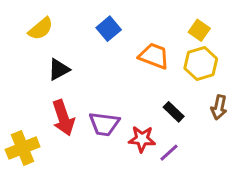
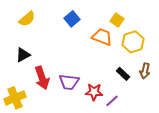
yellow square: (199, 30) -> (117, 20), moved
black triangle: (59, 69) -> (23, 55), moved
black rectangle: (174, 112) -> (123, 74), moved

